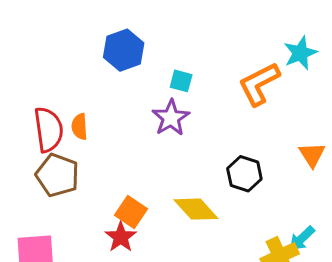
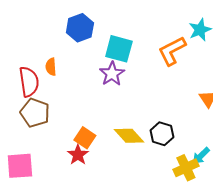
cyan square: (181, 81) -> (119, 49), size x1.8
orange semicircle: (79, 127) -> (51, 67), moved
black hexagon: (244, 174) -> (162, 134), moved

